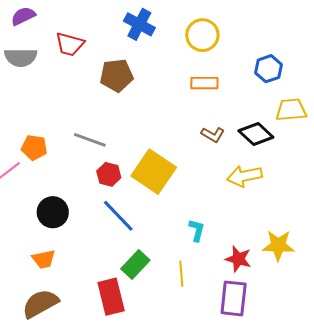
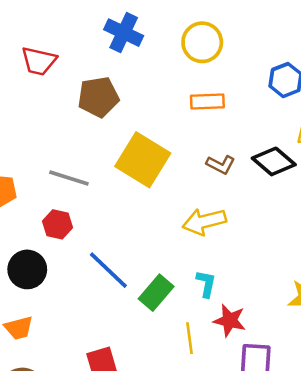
yellow square: (154, 172) -> (143, 160), moved
red hexagon: (109, 174) -> (58, 224), moved
yellow arrow: (244, 176) -> (204, 222), moved
red star: (238, 259) -> (230, 320), moved
green rectangle: (135, 264) -> (156, 293), moved

